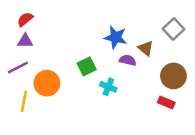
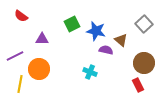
red semicircle: (25, 19) -> (21, 16), turned -104
purple triangle: (25, 41) -> (42, 39), moved
green square: (87, 66) -> (72, 24), moved
red rectangle: (166, 102) -> (138, 85), turned 40

